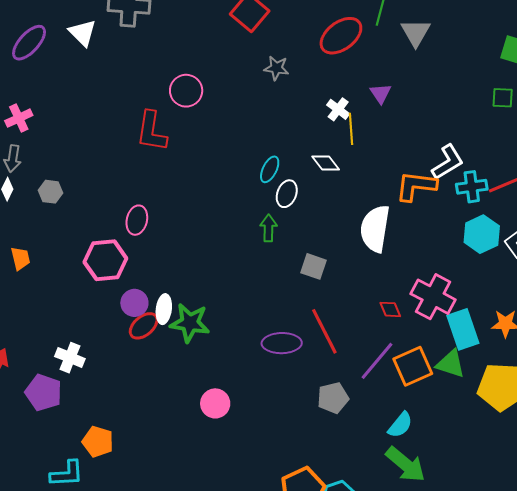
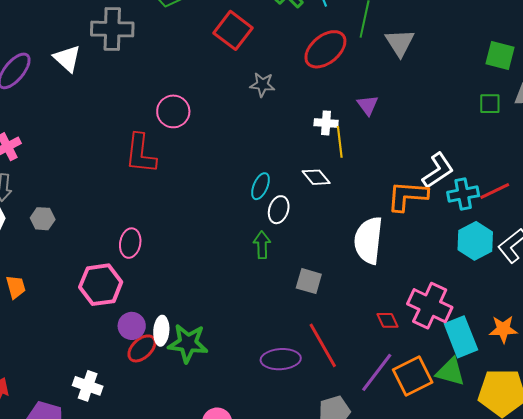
white cross: (338, 109) -> (326, 123), turned -30
white cross: (70, 358) -> (88, 386), moved

